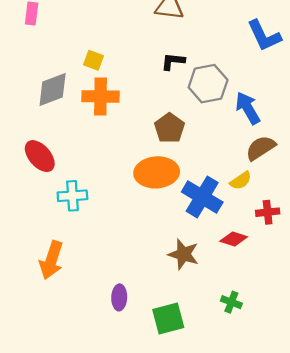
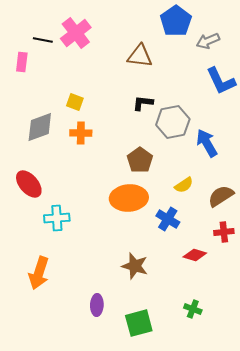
orange cross: (100, 96) -> (81, 133), size x0.7
brown semicircle: (261, 148) -> (221, 196), moved
yellow semicircle: (241, 181) -> (184, 185), moved
blue cross: (202, 197) -> (168, 219), size x0.7
brown star: (183, 254) -> (135, 266), moved

